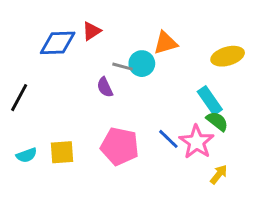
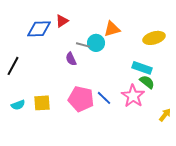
cyan rectangle: (210, 101) -> (142, 68), turned -36
blue line: (168, 139) -> (104, 98), moved
yellow arrow: (219, 174) -> (165, 115), moved

